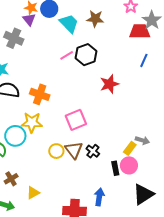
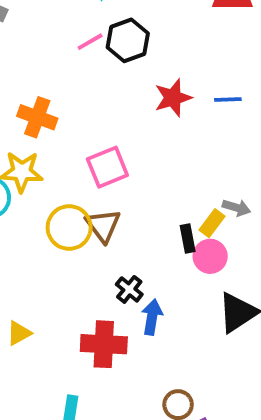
blue line: (144, 60) -> (228, 100), moved, turned 64
yellow circle: (56, 151) -> (69, 227), size x1.5
black cross: (93, 151) -> (129, 289), moved
black rectangle: (115, 168) -> (188, 239), moved
yellow triangle: (33, 193) -> (19, 333), moved

